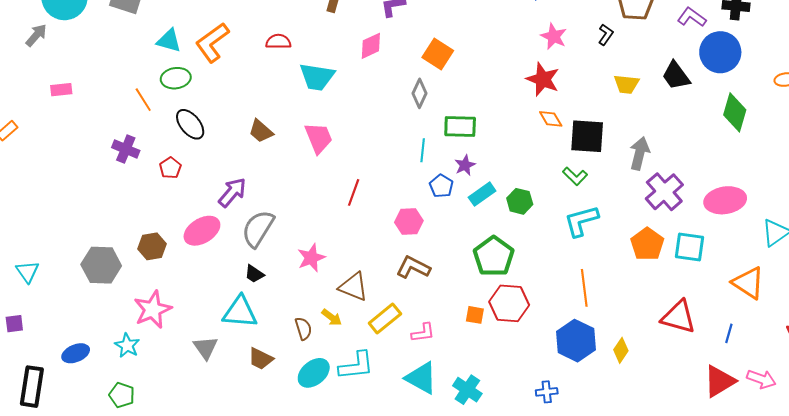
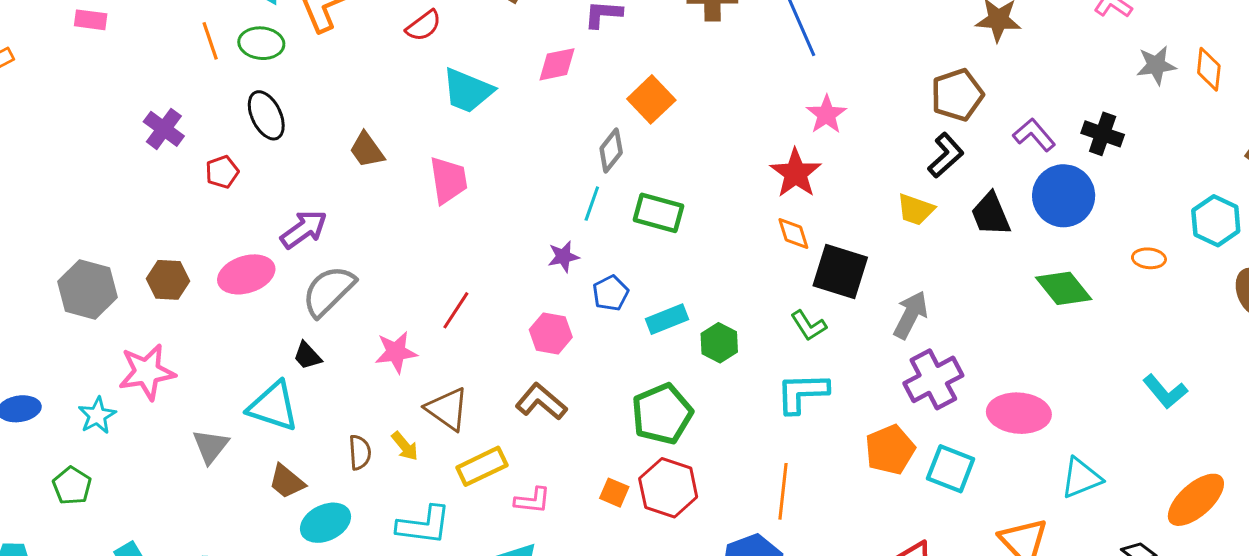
black L-shape: (606, 35) -> (946, 155), moved, size x1.4
red semicircle: (278, 42) -> (424, 26), turned 130
orange line: (143, 100) -> (210, 41), moved
green diamond: (735, 112) -> (1064, 288), turned -69
cyan line: (423, 150) -> (592, 204), moved
purple star: (465, 165) -> (563, 257), moved
red line: (354, 192) -> (456, 310), moved
cyan ellipse: (314, 373) -> (325, 523), moved

